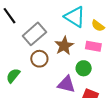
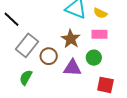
gray rectangle: (34, 34) -> (27, 45), moved
purple triangle: (66, 84) -> (72, 68), moved

